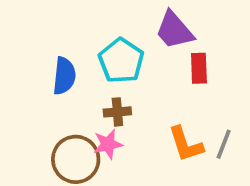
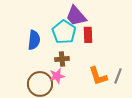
purple trapezoid: (174, 30) -> (76, 16), moved
red rectangle: (199, 68) -> (88, 35), moved

